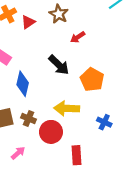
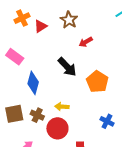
yellow arrow: (67, 108) -> (62, 107), moved, size x0.6

